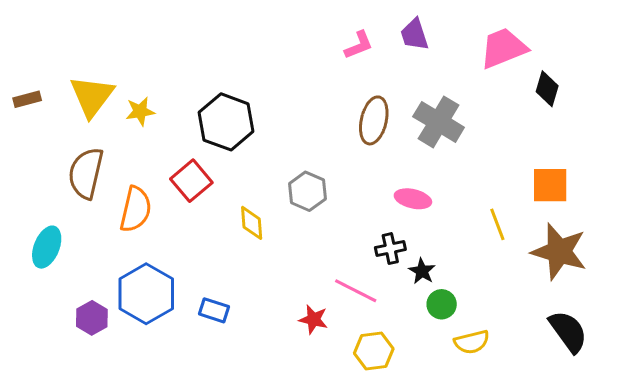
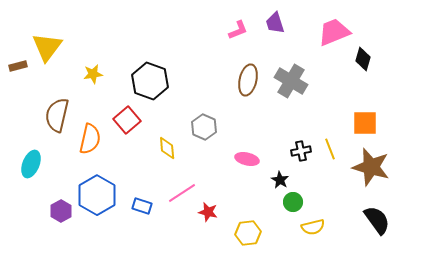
yellow triangle: (92, 96) -> (47, 47), moved
pink ellipse: (413, 199) -> (247, 159), moved
black cross: (390, 249) -> (301, 151), moved
pink line: (356, 291) -> (182, 193), moved, turned -60

